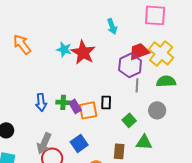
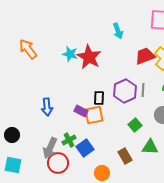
purple hexagon: (130, 65) -> (125, 91), moved
green cross: (63, 102) -> (69, 140), moved, turned -32
black rectangle: (106, 102) -> (99, 98), moved
purple rectangle: (75, 106) -> (81, 111), turned -32
brown rectangle: (119, 151) -> (125, 156), turned -35

